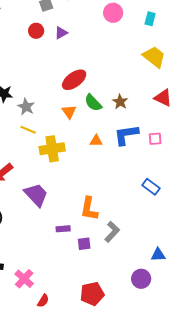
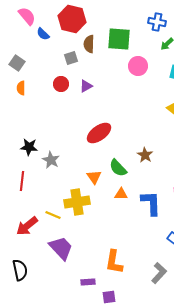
green semicircle: (93, 103) -> (118, 168), moved
orange triangle: (69, 112) -> (94, 177), moved
yellow line: (28, 130) -> (53, 215), moved
blue L-shape: (126, 135) -> (151, 203), moved, turned 96
gray L-shape: (112, 232) -> (159, 273), moved

